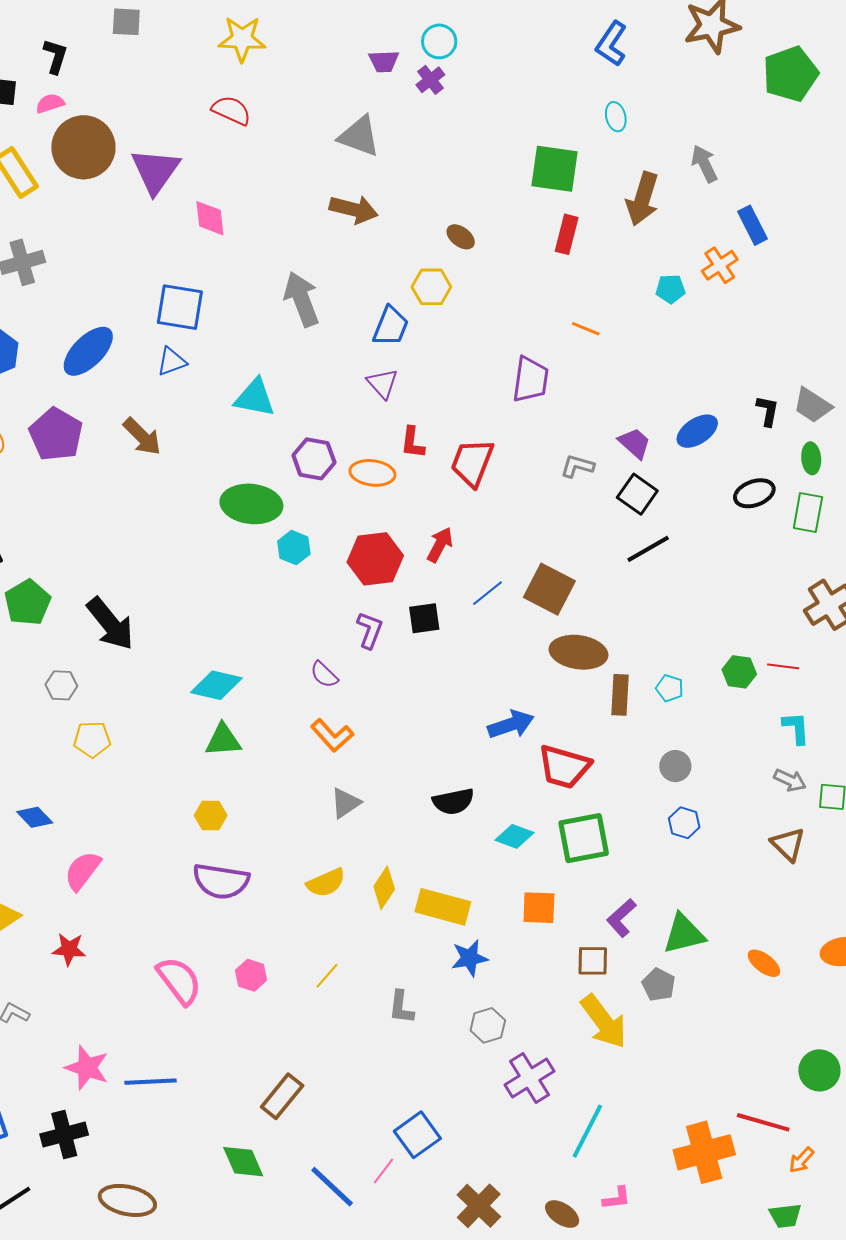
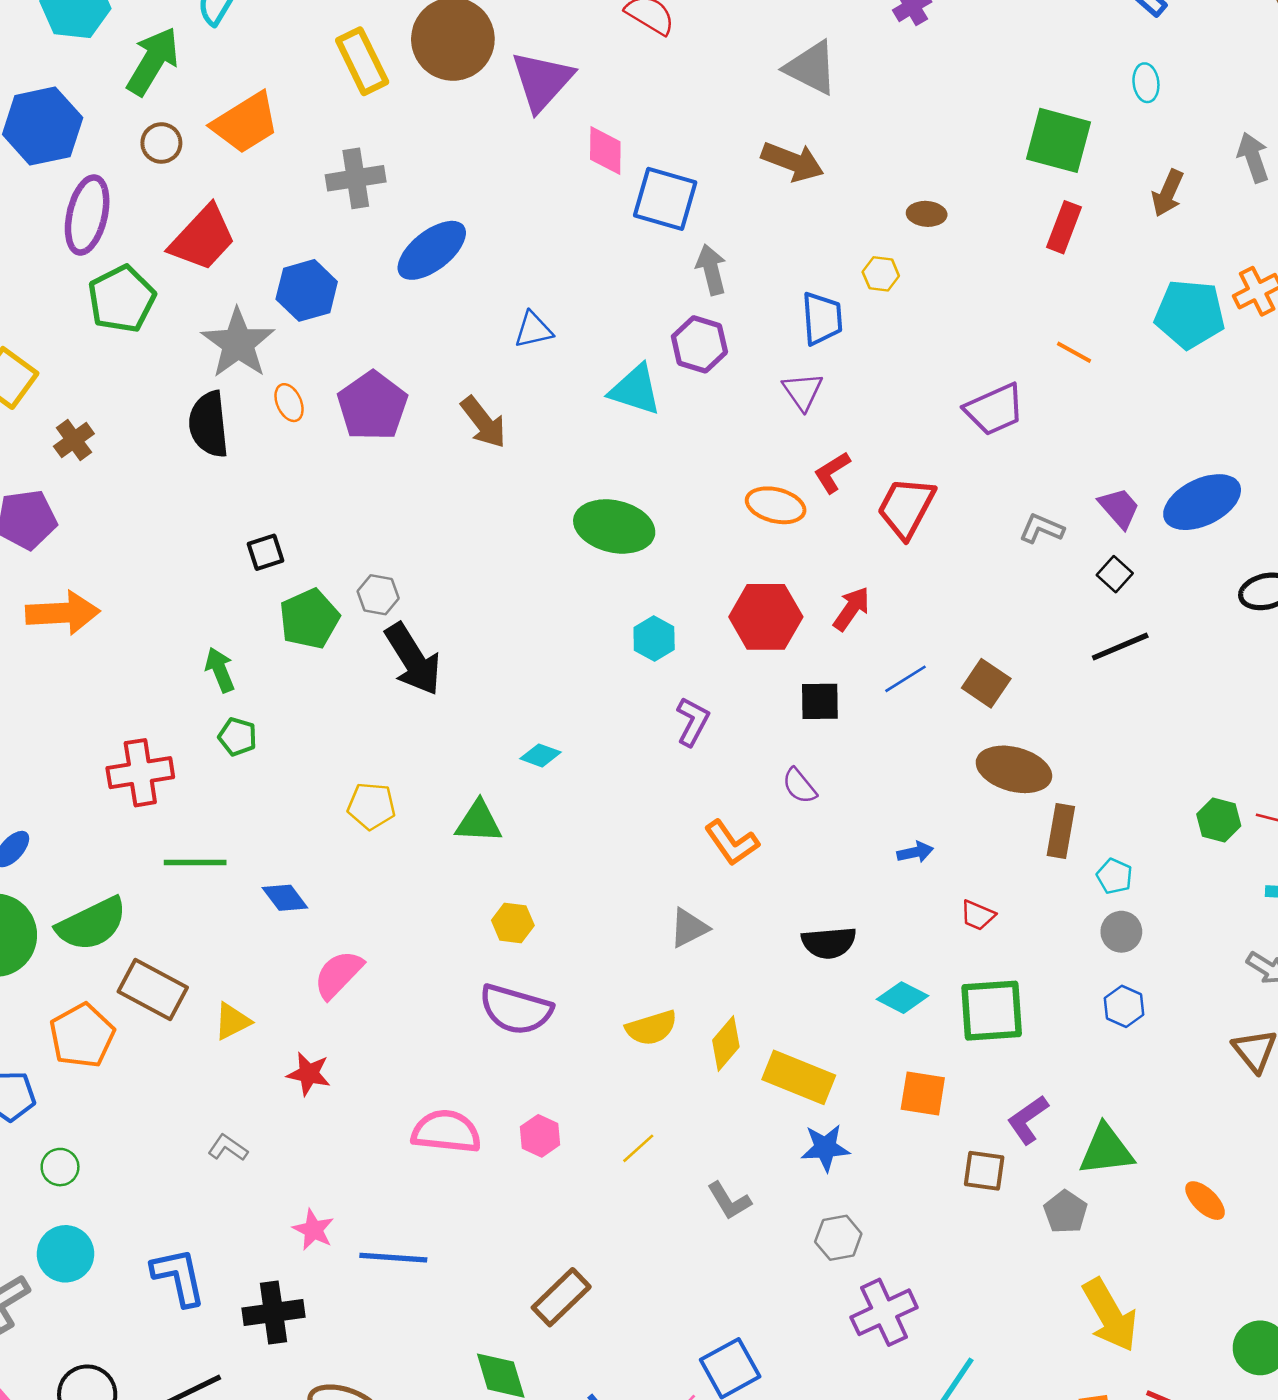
brown arrow: (642, 199) -> (1168, 193), size x0.7
brown ellipse: (461, 237) -> (927, 214), turned -40
yellow hexagon: (431, 287) -> (881, 274), size x0.7
cyan pentagon: (670, 289) -> (1190, 314), size x1.8
gray arrow: (302, 299) -> (711, 270), size x0.7
blue square: (180, 307) -> (665, 199), moved
blue trapezoid: (391, 326) -> (822, 318), turned -33
blue ellipse: (88, 351) -> (432, 250), moved
purple trapezoid: (530, 380) -> (994, 409), turned 51
blue ellipse: (697, 431) -> (1202, 502), size x1.4
red L-shape: (412, 443) -> (832, 472), turned 44
purple hexagon: (314, 459) -> (699, 344), moved
black square: (637, 494) -> (1115, 574), size x0.7
cyan hexagon: (294, 548) -> (654, 638), moved
brown square: (549, 589) -> (986, 683), size x0.7
purple L-shape: (370, 630) -> (693, 722), moved
purple semicircle: (324, 675) -> (799, 786), moved
gray hexagon: (61, 685) -> (378, 595), moved
cyan diamond: (216, 685) -> (541, 755), size x0.6
cyan pentagon: (670, 688) -> (1114, 876), moved
blue arrow: (511, 724) -> (915, 852), size x0.6
orange L-shape: (332, 735) -> (732, 843), moved
green triangle: (223, 740) -> (479, 822), moved
red trapezoid: (564, 767) -> (978, 915), size x0.5
pink semicircle: (179, 981) -> (446, 1132), turned -54
gray L-shape: (401, 1007) -> (729, 1201), turned -45
yellow arrow: (604, 1022) -> (1110, 1315), moved
pink star: (87, 1068) -> (313, 1230), size x0.7

